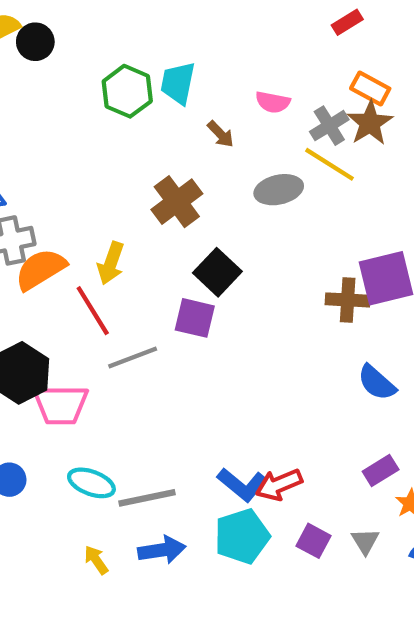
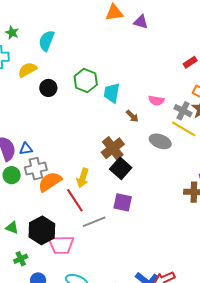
black circle: (35, 42) -> (48, 88), moved
green hexagon: (127, 91) -> (86, 80), moved
gray cross: (329, 126) -> (183, 111), turned -30
gray ellipse: (279, 190) -> (160, 141), turned 35
black square: (217, 272) -> (121, 168), moved

